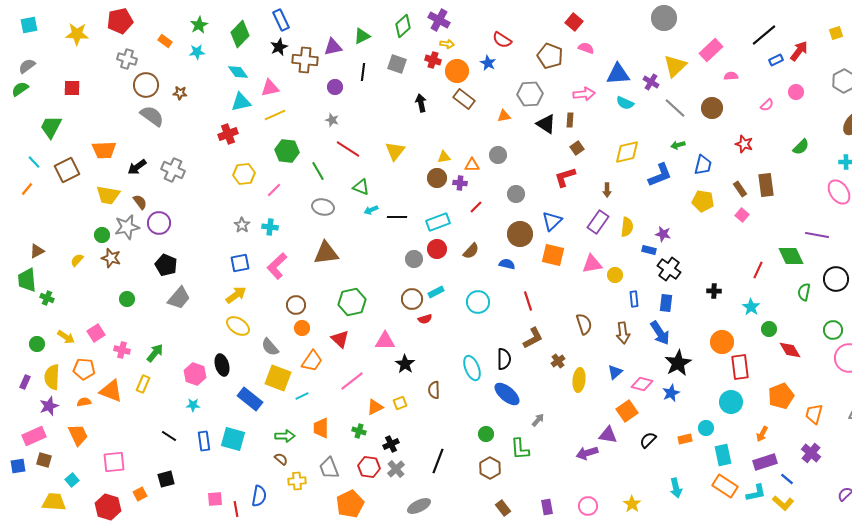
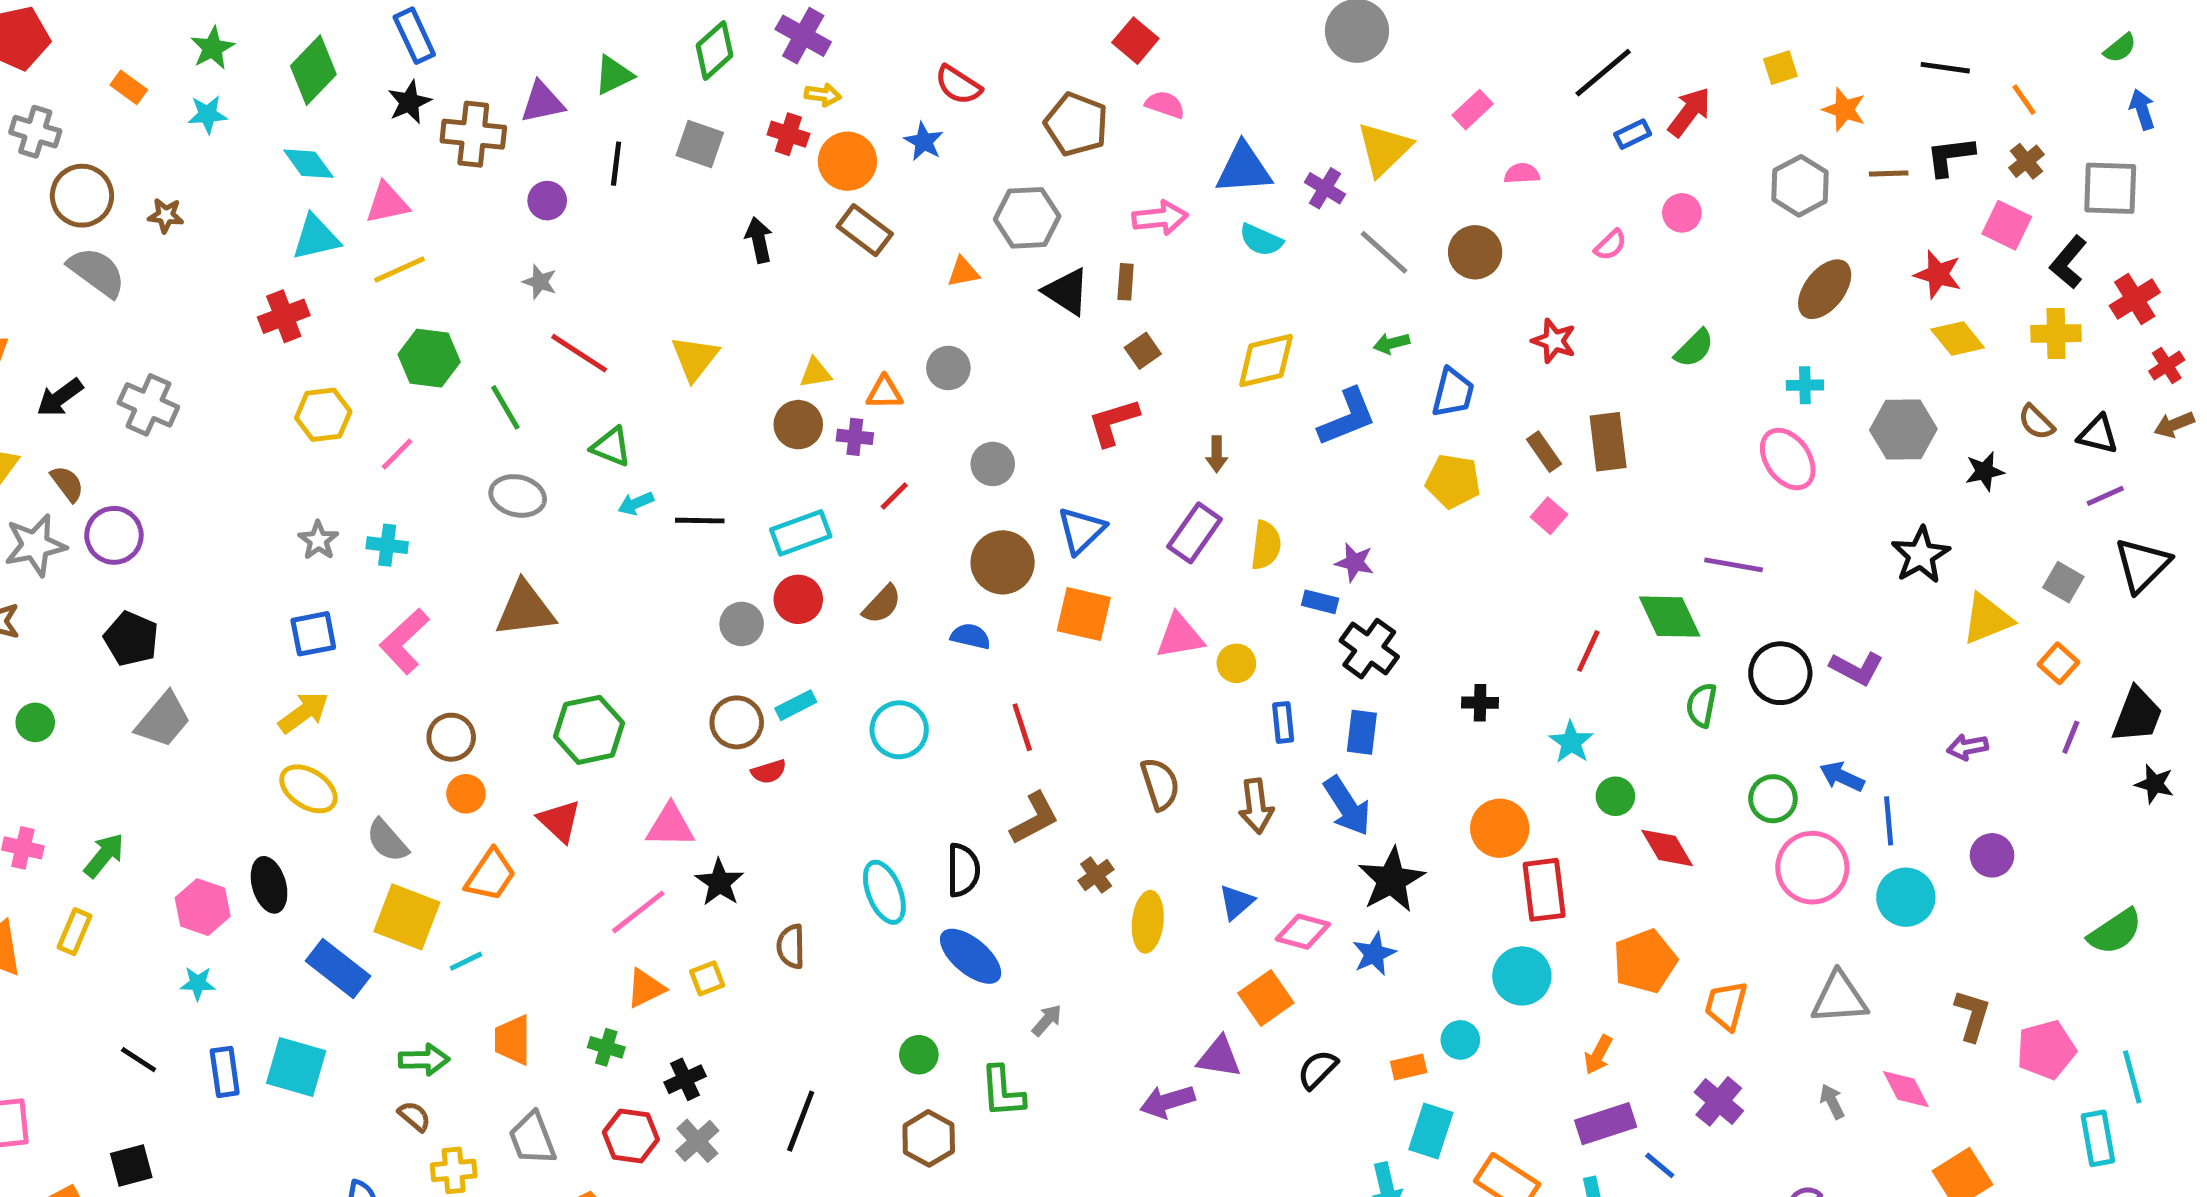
pink rectangle: (711, 50) -> (1473, 110), size x0.7
pink line: (352, 381) -> (638, 912), moved
cyan rectangle: (723, 455) -> (1431, 1131), moved, turned 30

